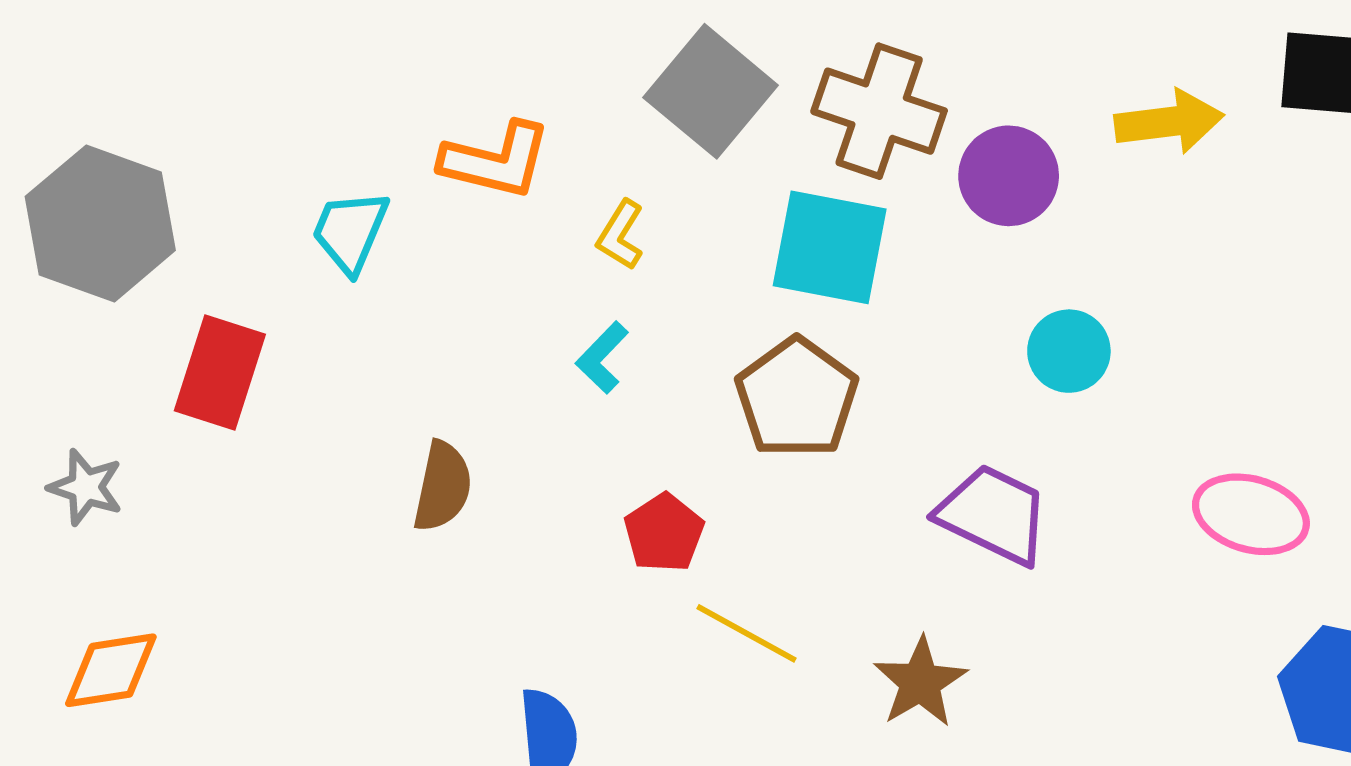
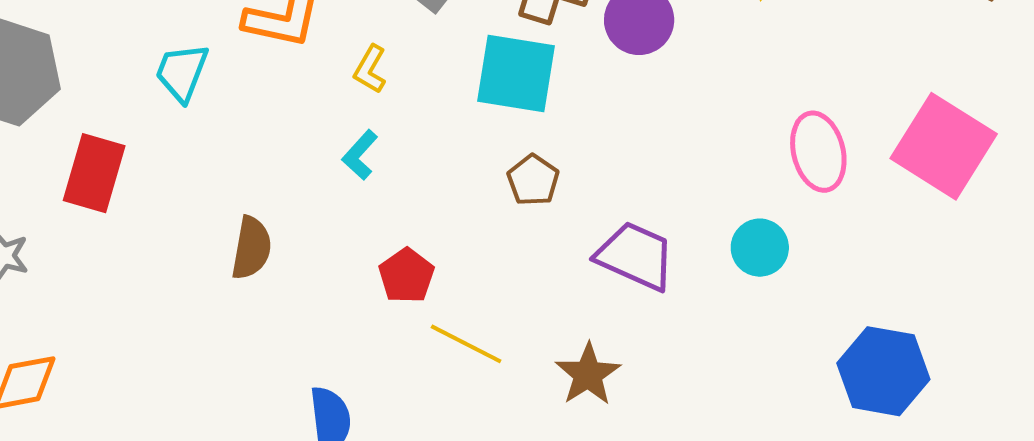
cyan circle: (1069, 351) -> (760, 248), moved
brown pentagon: (797, 398) -> (533, 180), moved, size x0.6
pink ellipse: (1251, 514) -> (818, 152), moved, turned 62

